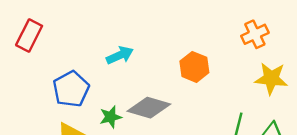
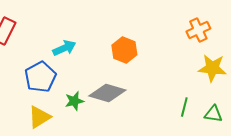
cyan arrow: (120, 55) -> (64, 48), moved
orange hexagon: (194, 67) -> (124, 50), moved

